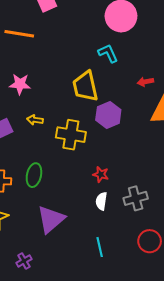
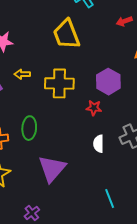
purple hexagon: (108, 115) -> (108, 82), moved
red star: (101, 174) -> (94, 108), moved
cyan line: (100, 247) -> (110, 199), moved

